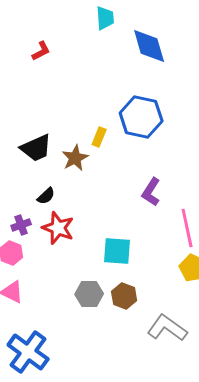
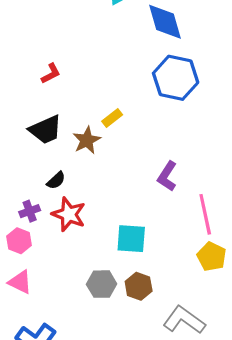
red L-shape: (41, 51) -> (51, 74), moved
blue hexagon: (141, 117) -> (176, 78), moved
yellow rectangle: (99, 137) -> (112, 118), turned 30

